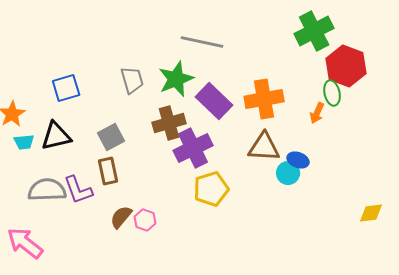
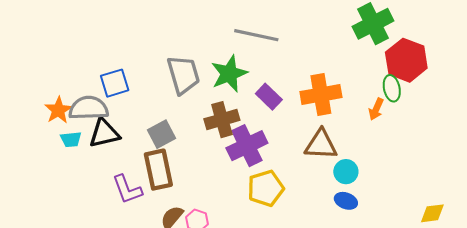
gray trapezoid: (132, 80) -> (183, 75), size x1.4
purple rectangle: (214, 101) -> (269, 97), size x0.7
blue ellipse: (298, 160) -> (346, 201), moved
brown rectangle: (108, 171) -> (158, 170), size x1.4
gray semicircle: (47, 190) -> (89, 108), moved

